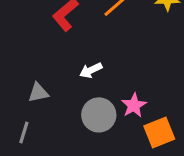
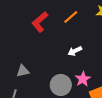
white arrow: (91, 70) -> (75, 51), moved

